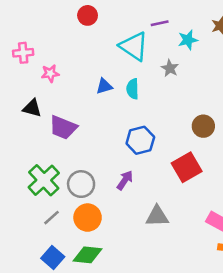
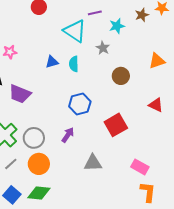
brown circle: (203, 126) -> (121, 76), moved

